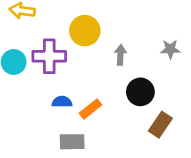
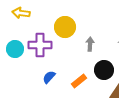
blue semicircle: (62, 102) -> (49, 77), turned -48
orange rectangle: (91, 109) -> (79, 81), moved

